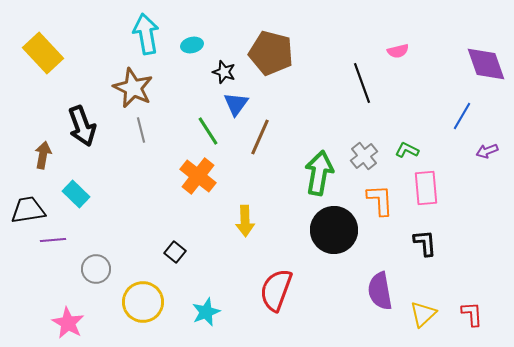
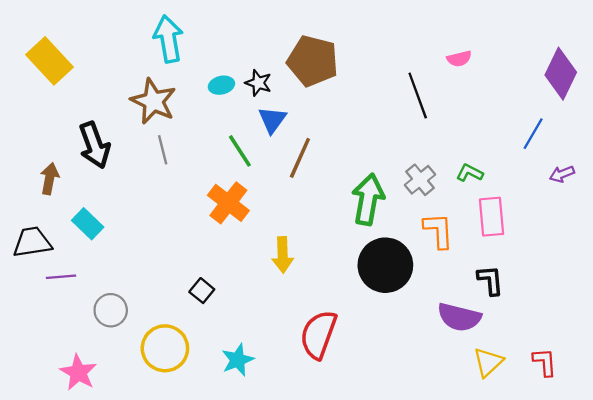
cyan ellipse: (192, 45) -> (221, 85), moved
purple diamond: (486, 64) -> (561, 74), turned 45
purple semicircle: (380, 291) -> (459, 317), moved, turned -66

